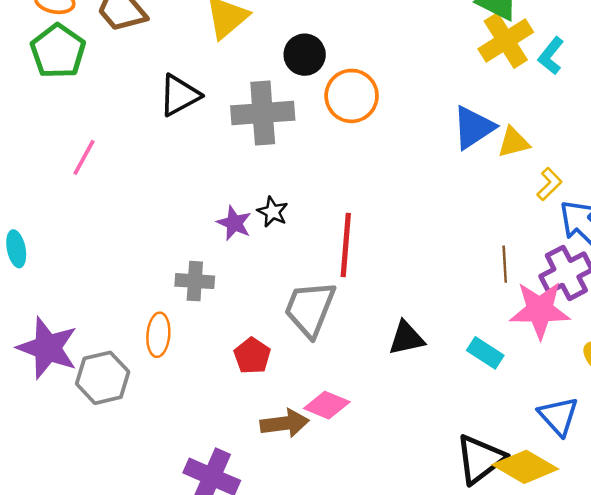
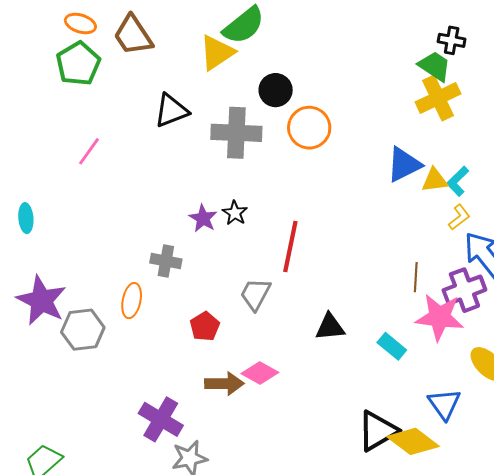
cyan L-shape: (551, 56) -> (458, 181), moved
gray trapezoid: (310, 309) -> (255, 294), size x0.7

